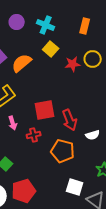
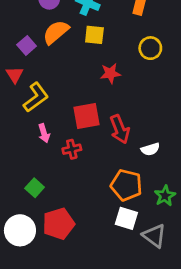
yellow square: (51, 49) -> (94, 35), turned -35
orange semicircle: (22, 63) -> (56, 32), moved
red star: (73, 64) -> (110, 73), moved
orange pentagon: (63, 151) -> (126, 185), moved

